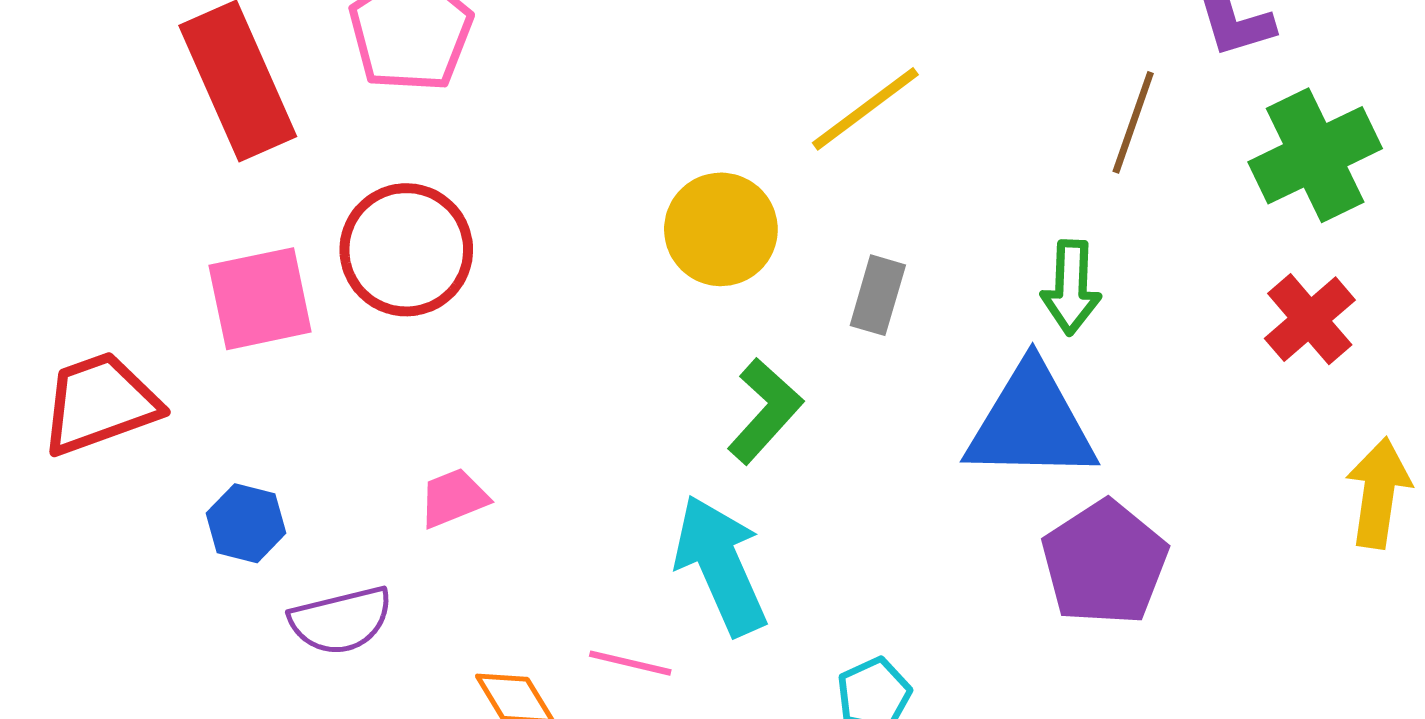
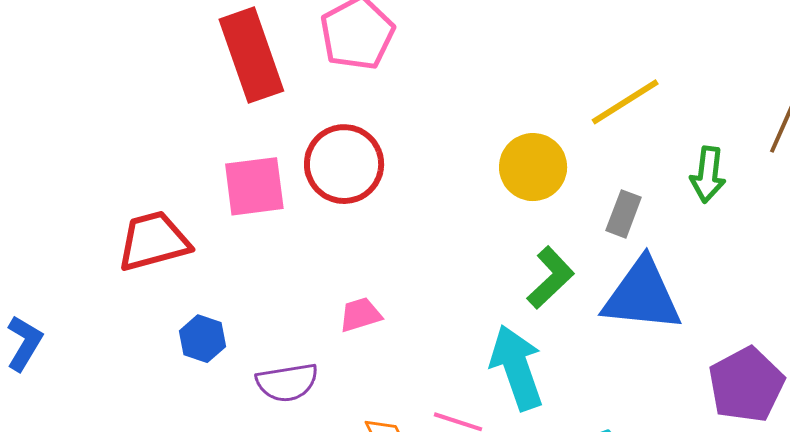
green arrow: (1071, 287) -> (708, 175), moved
blue triangle: (1031, 423) -> (642, 295), moved
blue hexagon: (246, 523) -> (202, 339), moved

